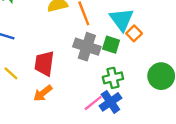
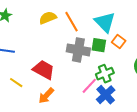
orange square: (134, 33) -> (119, 41), moved
red trapezoid: (44, 63) -> (44, 70), turned 120
pink line: (93, 103) -> (89, 86), moved

